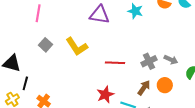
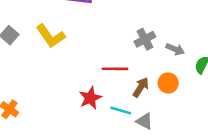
gray cross: (149, 61) -> (145, 39), moved
red line: (115, 63) -> (115, 69), moved

